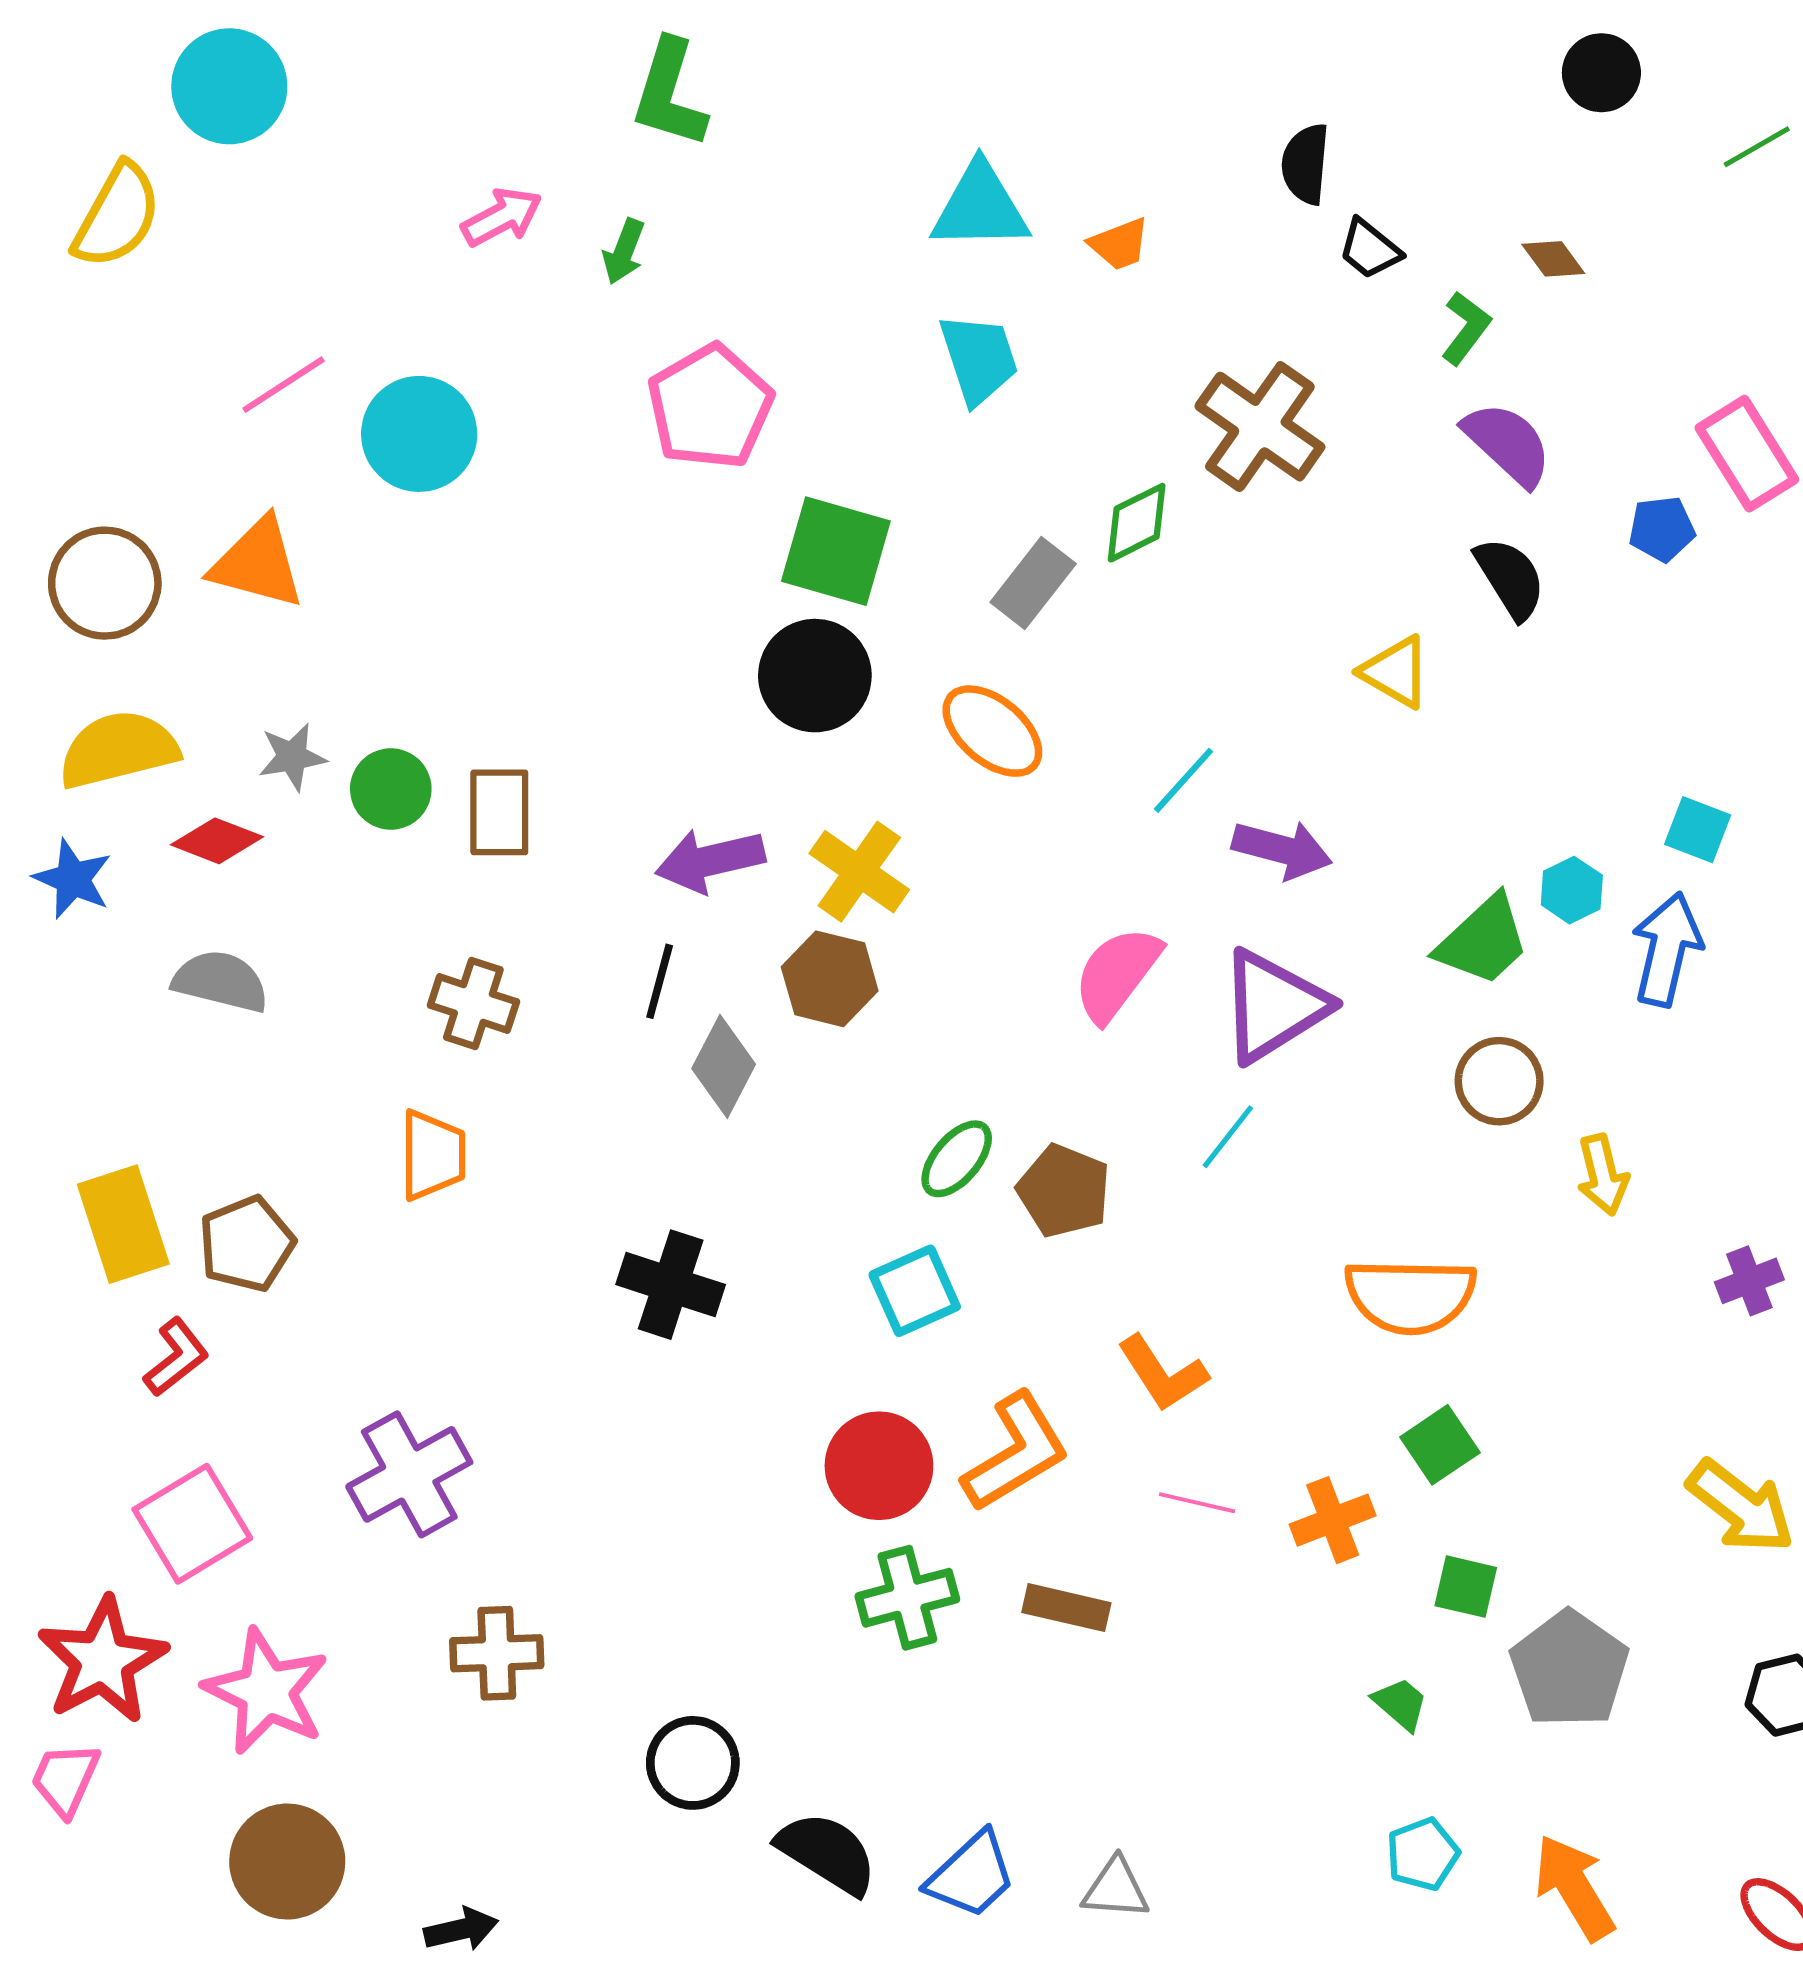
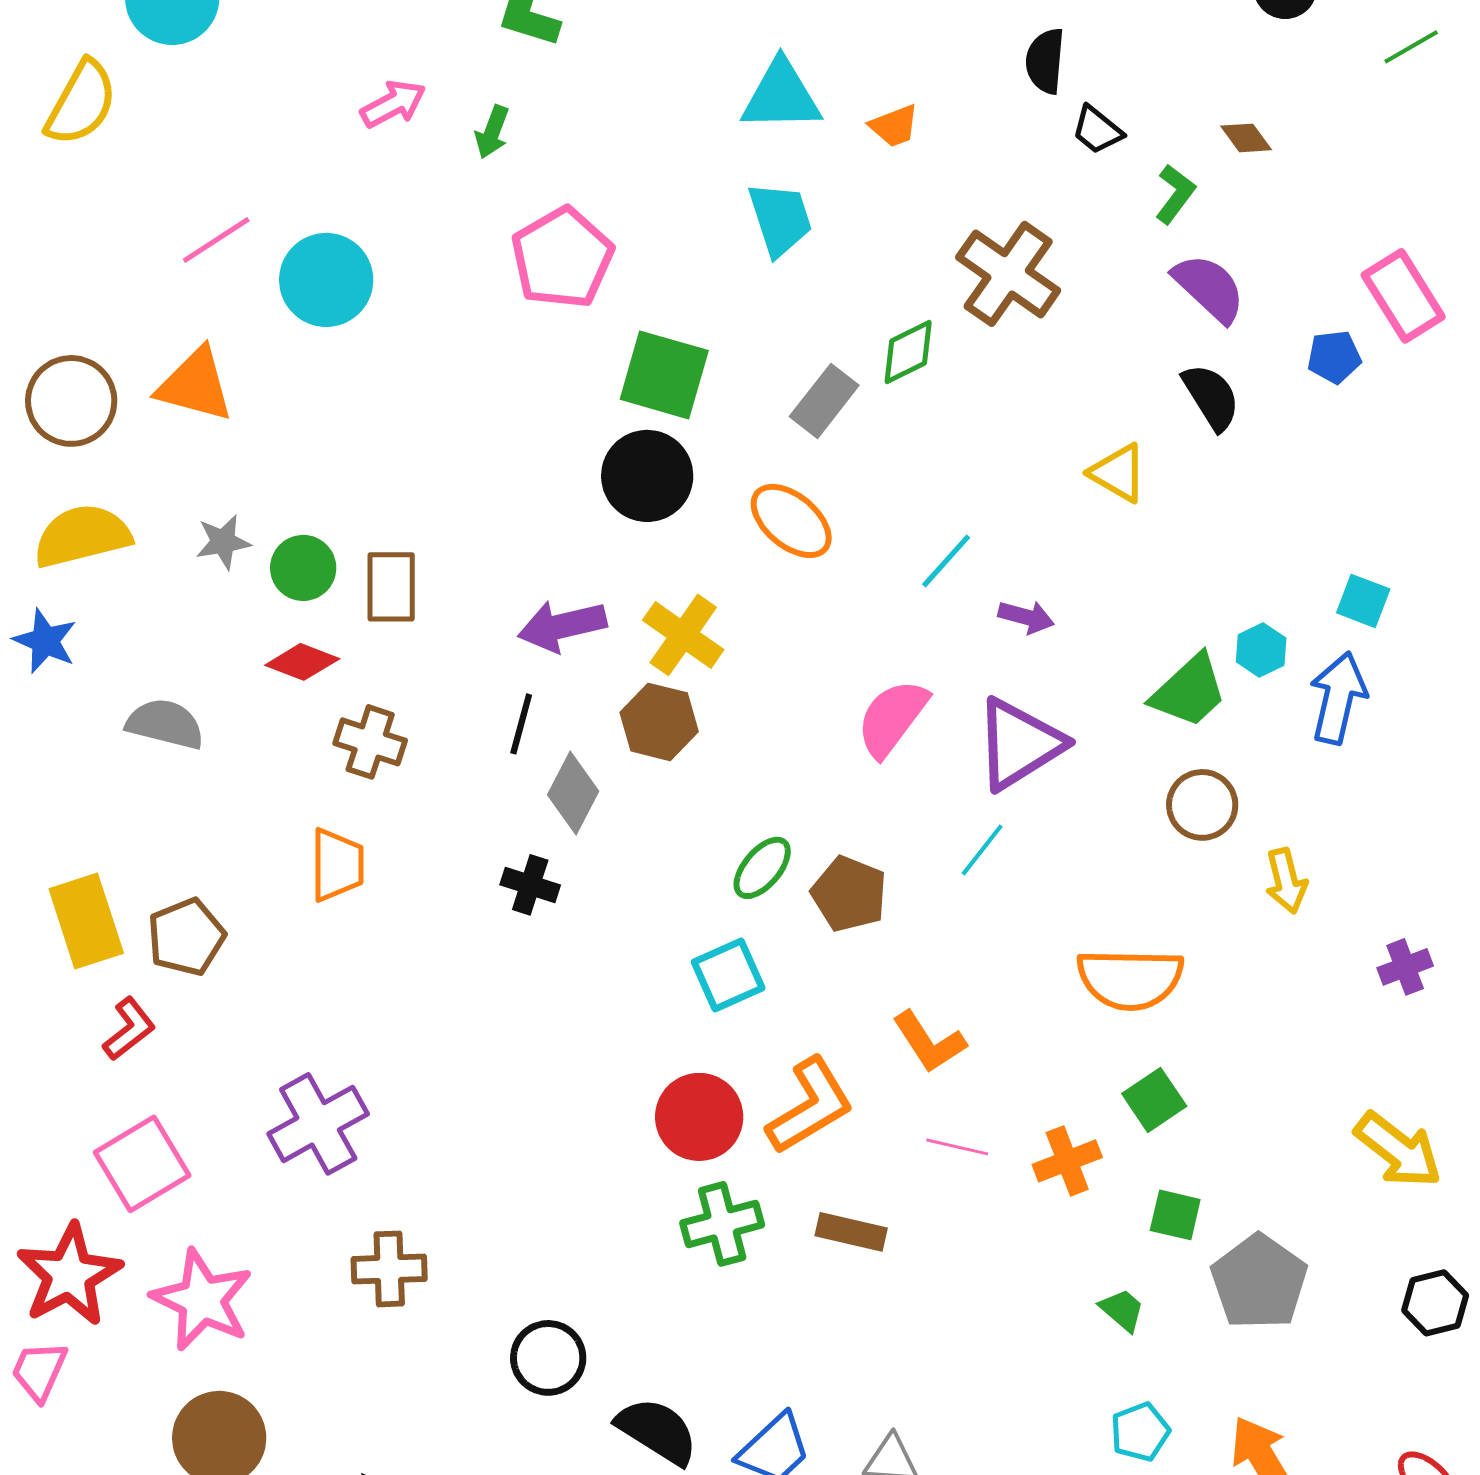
red diamond: (217, 841) -> (302, 662), moved
purple arrow: (1282, 849) -> (1026, 617), size x0.7
black cross: (671, 1285) -> (530, 885), moved, size x0.7

